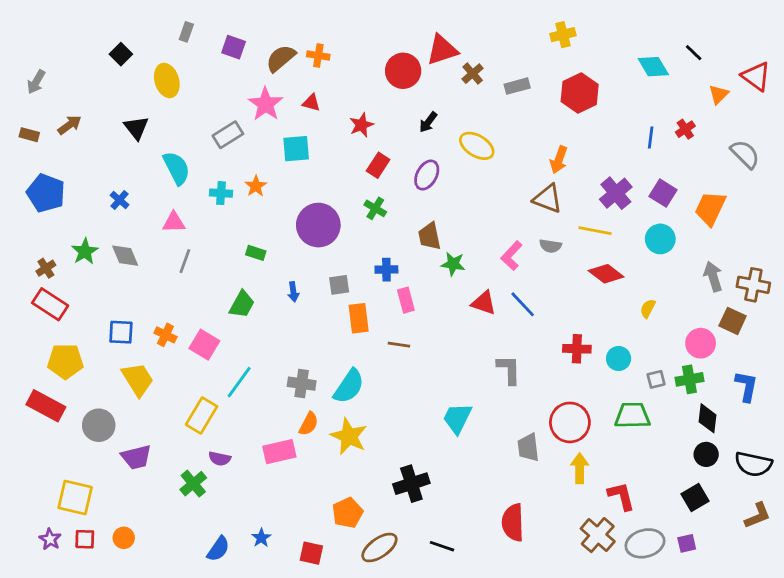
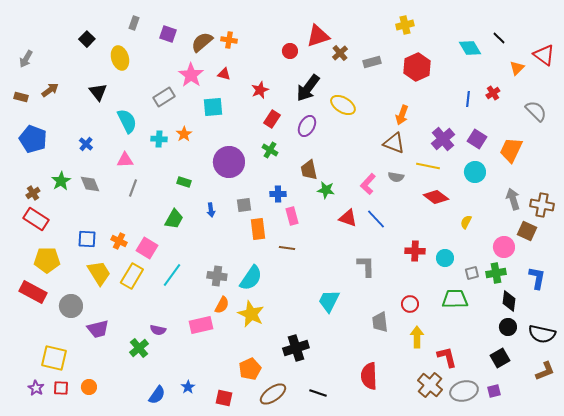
red circle: (403, 71) -> (290, 51), size x0.6
black arrow: (428, 122) -> (308, 88), size x1.8
yellow rectangle: (202, 415) -> (132, 276), moved
red circle: (570, 422) -> (410, 304), size x0.6

